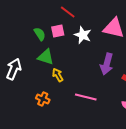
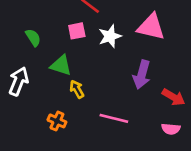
green semicircle: (40, 34) -> (33, 38), moved
white star: (83, 35) -> (110, 36), turned 30

